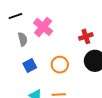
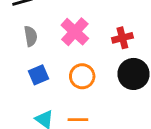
pink cross: (43, 27) -> (75, 32), moved

